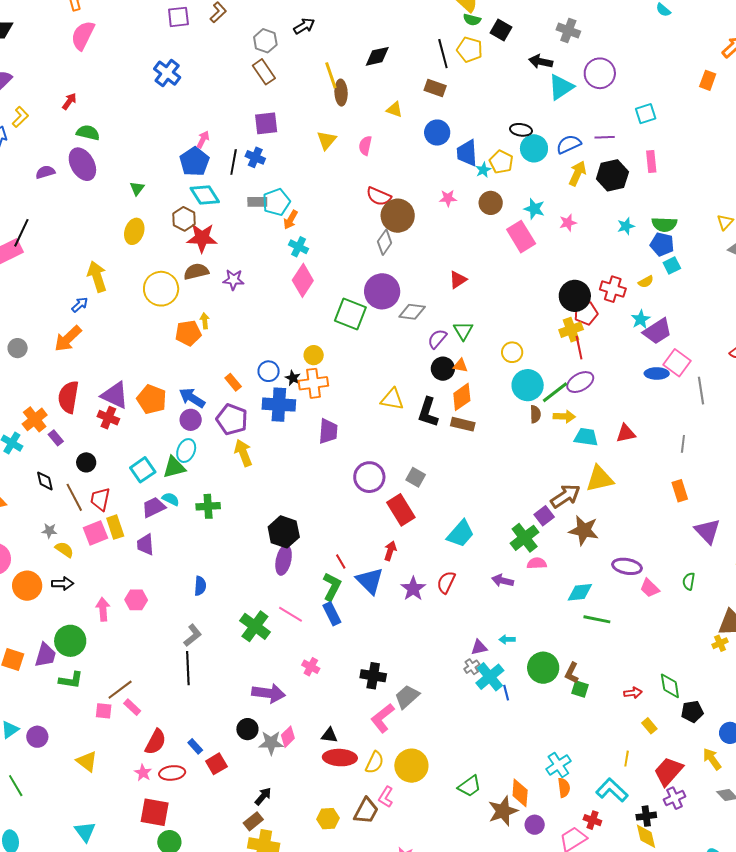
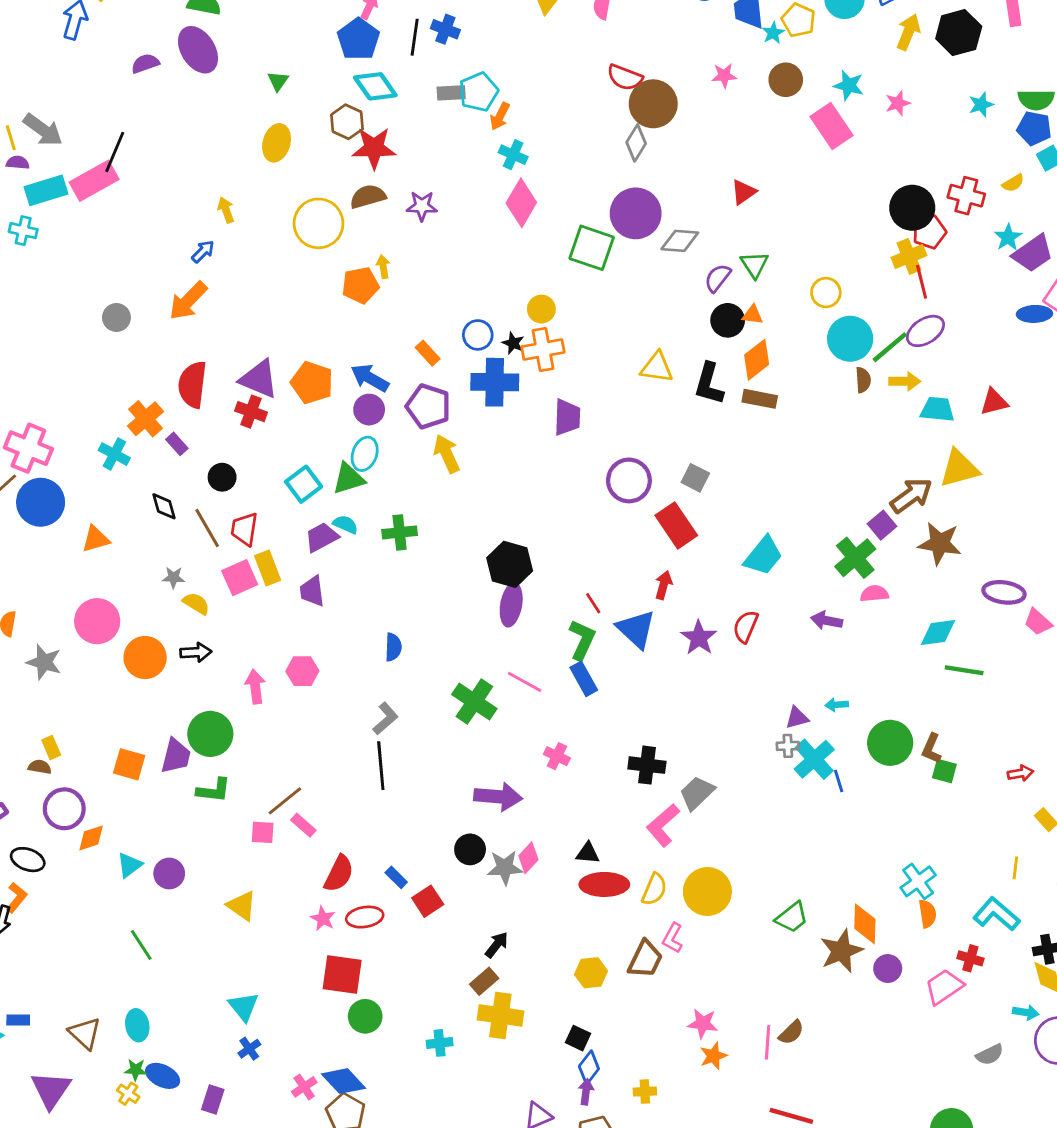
yellow arrow: (97, 276) -> (226, 210), size x0.6
gray cross: (472, 667) -> (788, 746), turned 35

